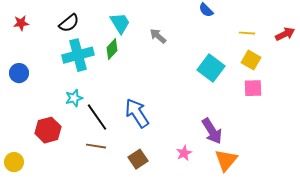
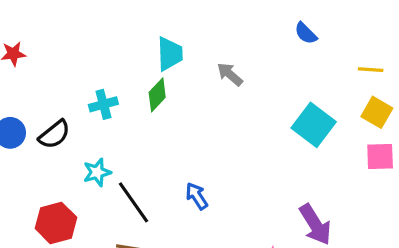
black semicircle: (69, 23) -> (54, 134), moved
cyan trapezoid: (120, 23) -> (170, 54), turned 30
cyan cross: (78, 55) -> (103, 104), size x0.6
blue arrow: (137, 113) -> (197, 196), size x0.6

